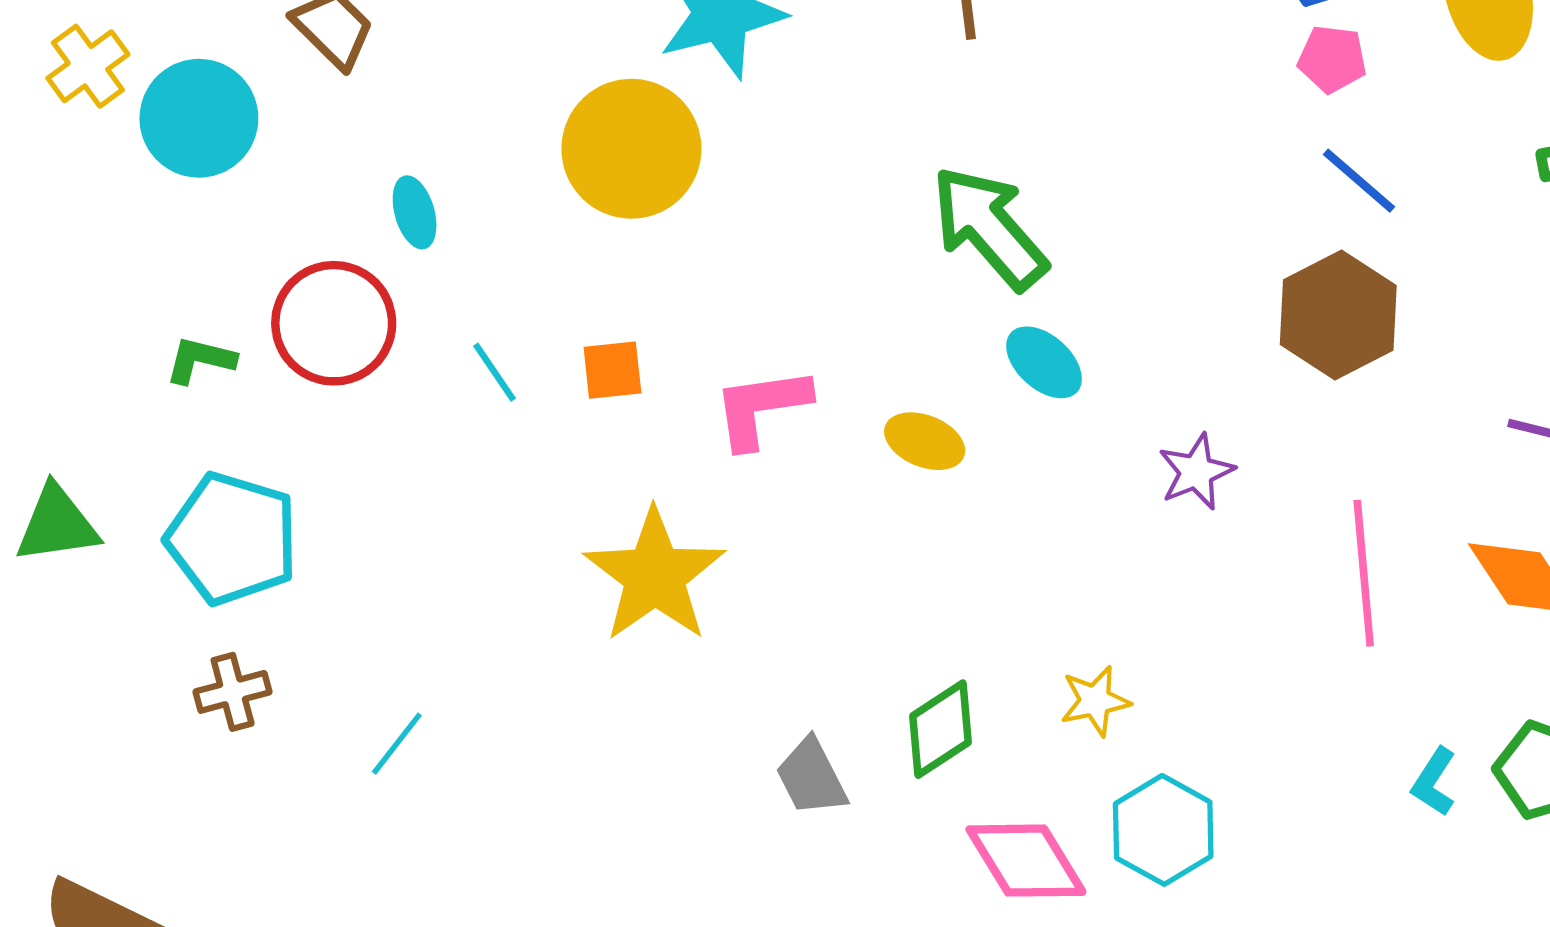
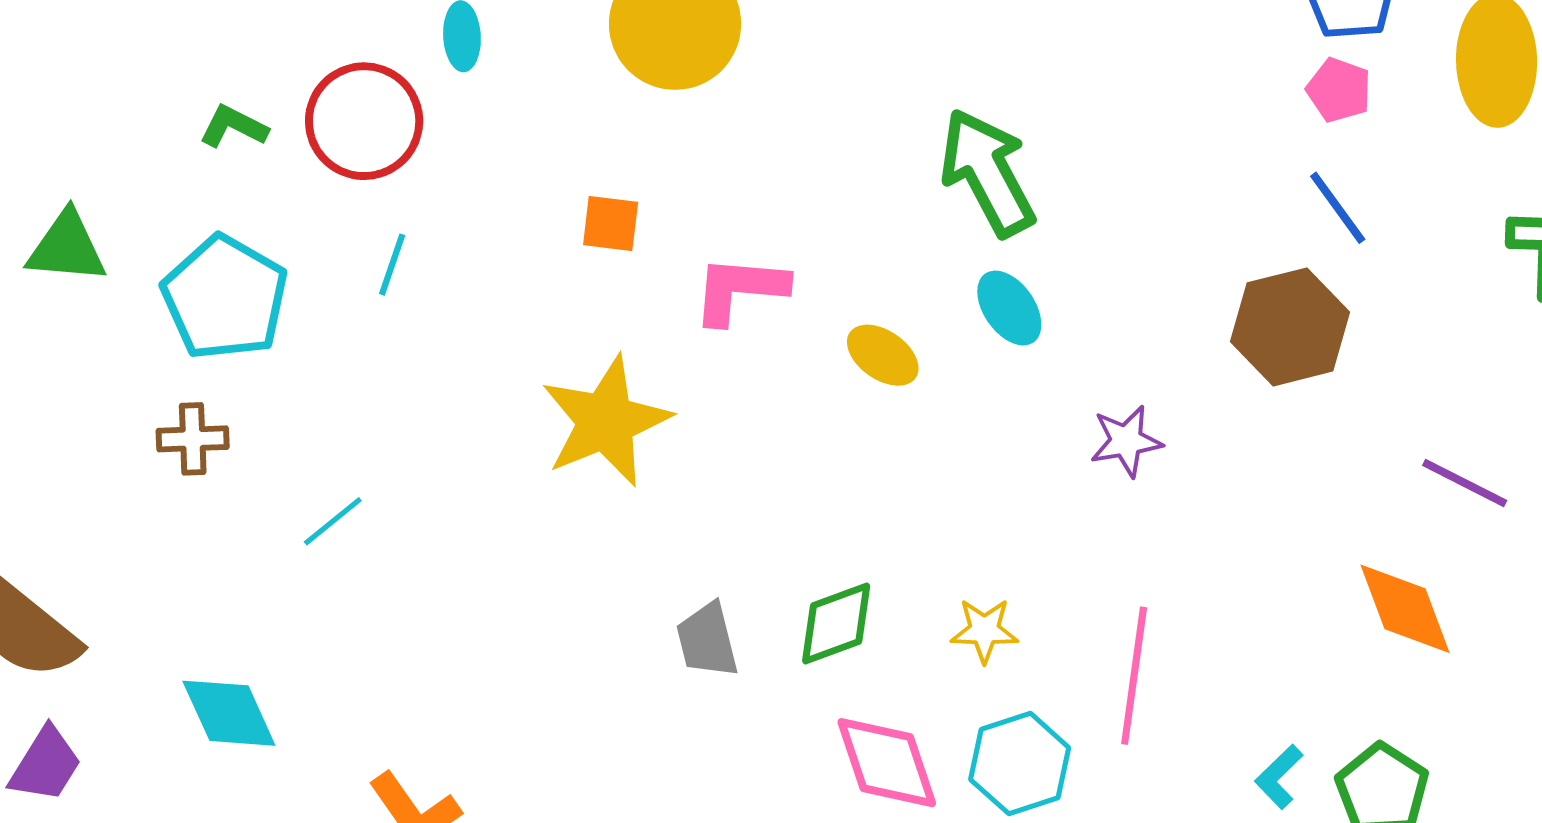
cyan line: (494, 372) -> (392, 265), moved, turned 40
pink line: (1364, 573) -> (1134, 676), moved

